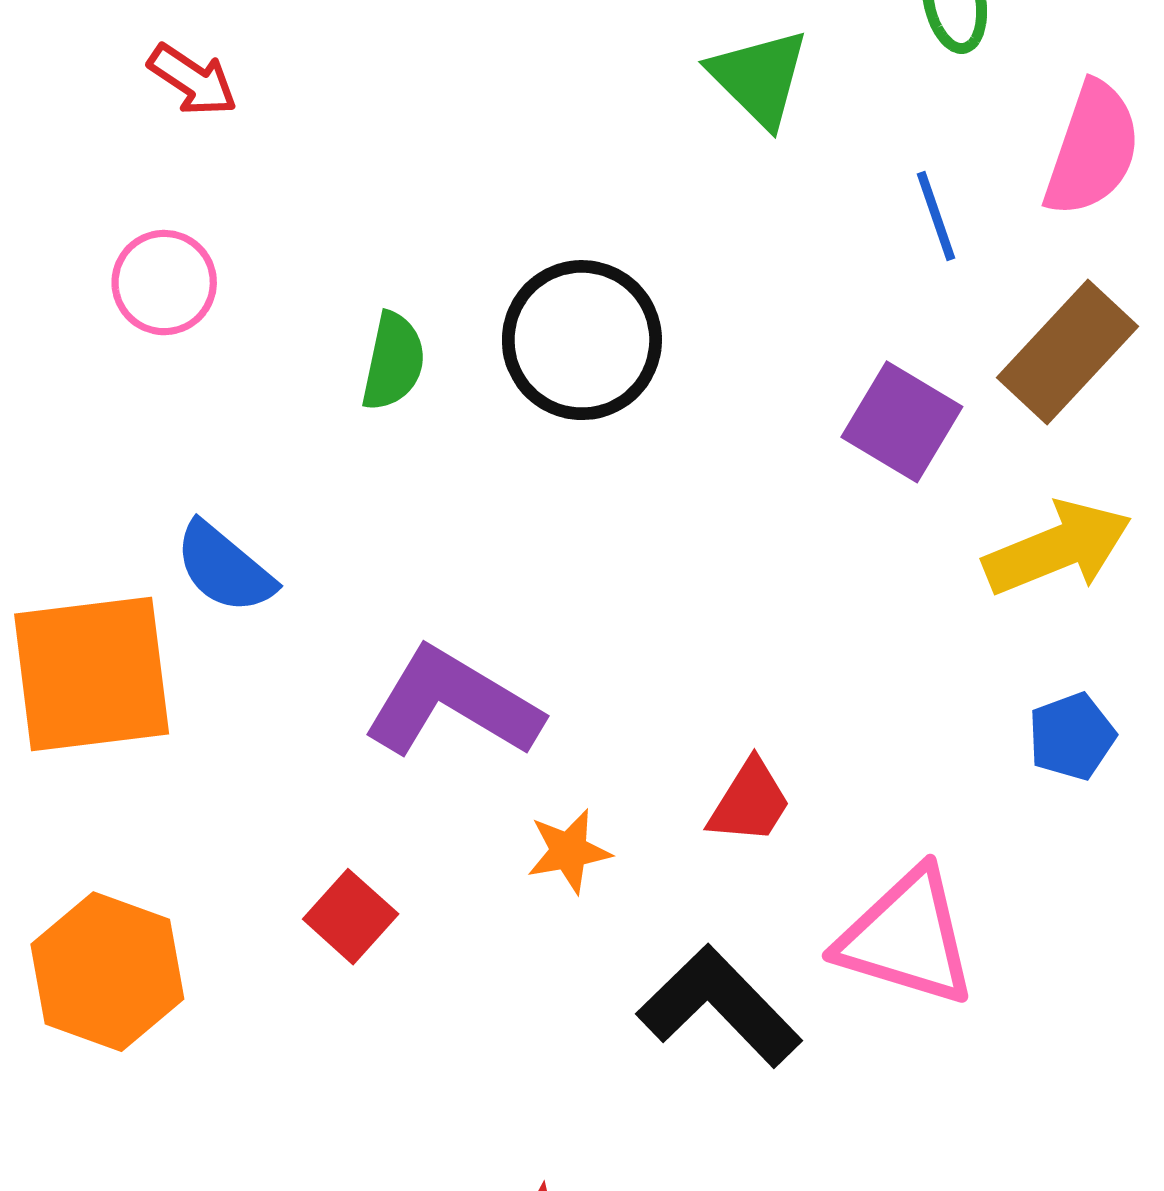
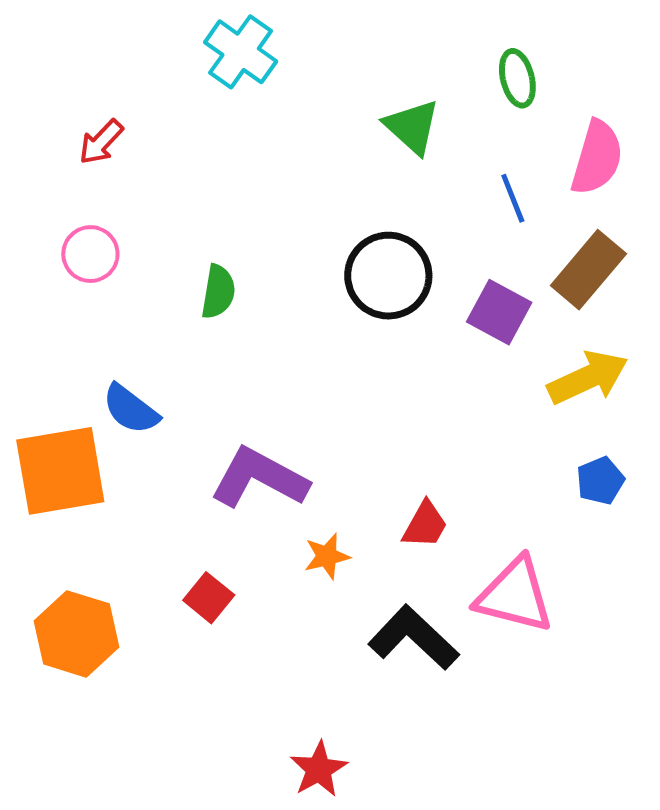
red arrow: (193, 80) -> (101, 142), turned 102
black circle: (582, 340) -> (388, 276), moved

